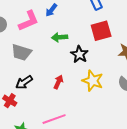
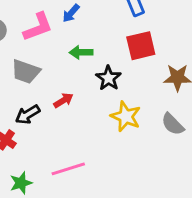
red arrow: (58, 82) -> (63, 100), moved, turned 32

